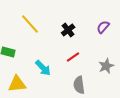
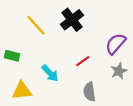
purple semicircle: (103, 27) -> (116, 44), moved, size x1.5
black cross: (68, 30) -> (72, 20), moved, size x1.5

